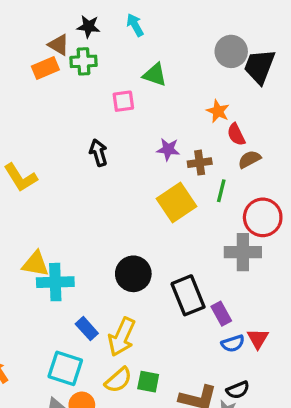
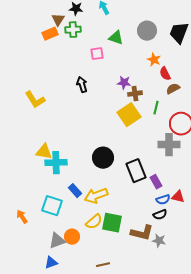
brown triangle: (59, 45) -> (58, 20), turned 32
gray circle: (231, 51) -> (147, 31), moved
brown cross: (200, 163) -> (135, 94), moved
yellow arrow: (122, 337) -> (96, 196), turned 45
red triangle: (258, 339) -> (178, 197), turned -48
cyan square: (65, 368) -> (52, 206), moved
green square: (148, 382) -> (112, 223), size x1.5
black semicircle: (238, 390) -> (160, 215), moved

